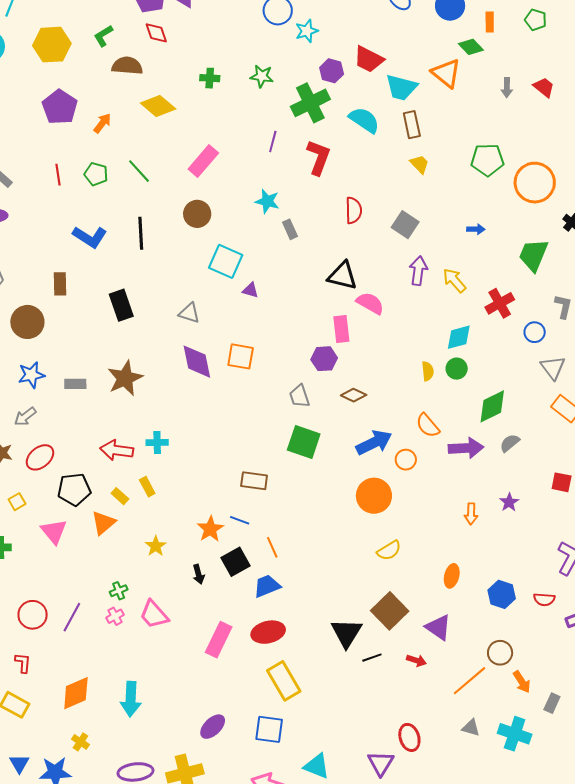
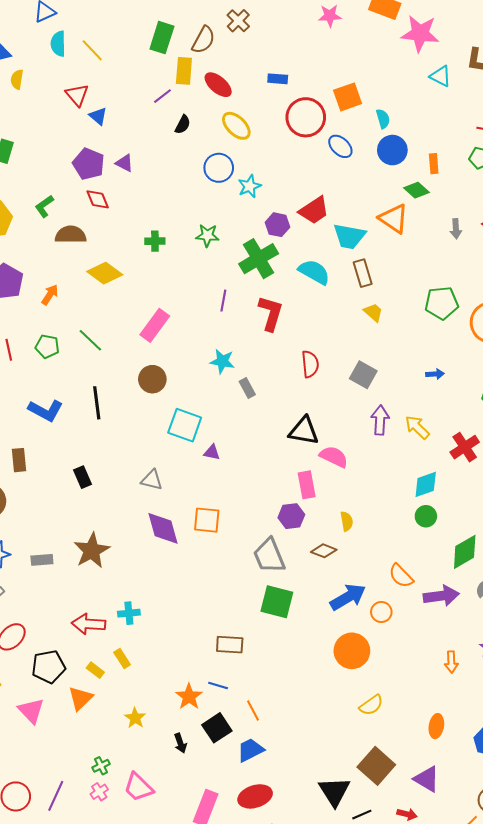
red trapezoid: (369, 59) -> (314, 210), turned -56
black rectangle: (121, 305) -> (82, 477), size x0.7
yellow semicircle: (428, 371) -> (347, 521), moved
gray trapezoid: (299, 396) -> (269, 556), size x1.5

